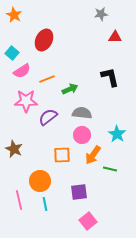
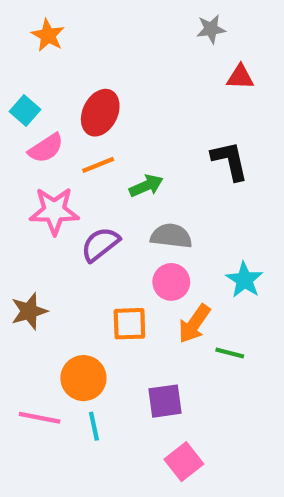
orange star: (14, 15) -> (48, 35), moved
red ellipse: (44, 40) -> (100, 113), moved
brown star: (14, 149) -> (29, 311), turned 30
pink line: (19, 200) -> (40, 418), turned -66

